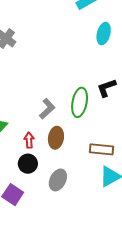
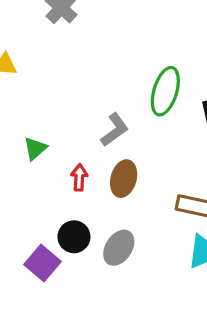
green ellipse: (80, 102) -> (165, 91), moved
black circle: (28, 164) -> (74, 237), moved

